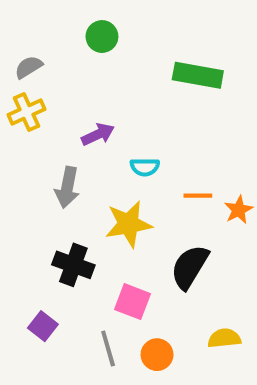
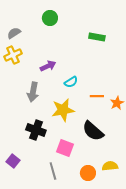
green rectangle: (198, 75) -> (97, 37), size x0.7
cyan semicircle: (145, 167) -> (71, 82), turned -32
black semicircle: (190, 267) -> (93, 131), turned -80
purple square: (43, 326) -> (13, 161), moved
orange circle: (157, 355) -> (88, 173), moved

